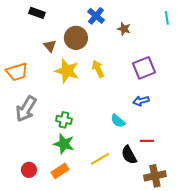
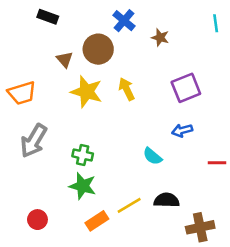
red line: (147, 141) -> (217, 163), moved
black semicircle: (129, 155) -> (167, 200), turned 120
orange rectangle: (60, 171) -> (97, 221), moved

